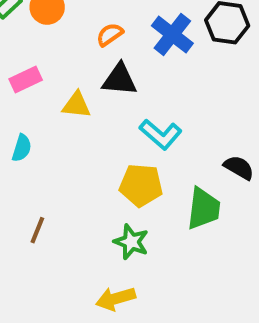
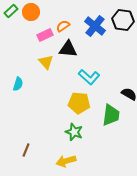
pink rectangle: (26, 80) -> (45, 35), moved
yellow triangle: (76, 105) -> (46, 62), turned 42
brown line: (37, 230) -> (26, 150), moved

